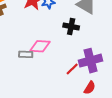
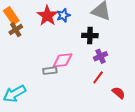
purple cross: (90, 61) -> (100, 56), moved, size x0.6
red semicircle: (90, 88) -> (119, 93), turned -72

